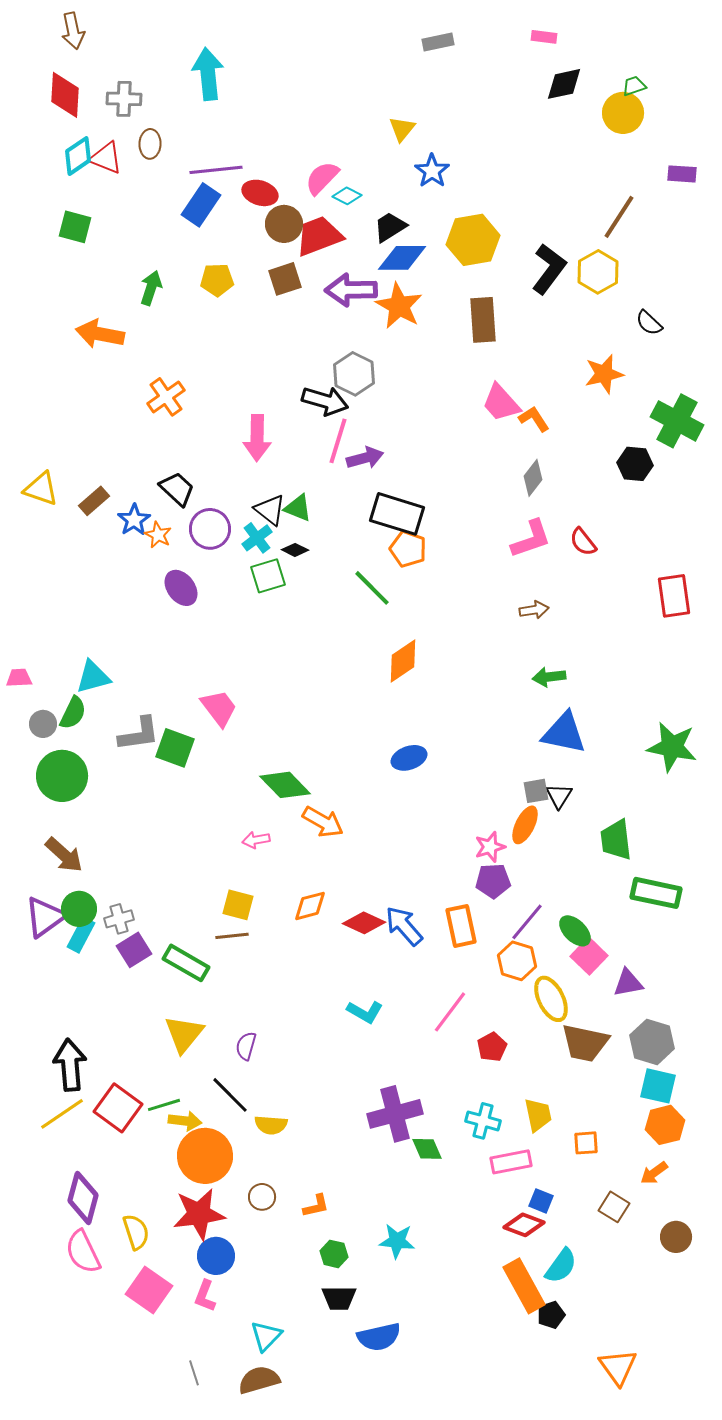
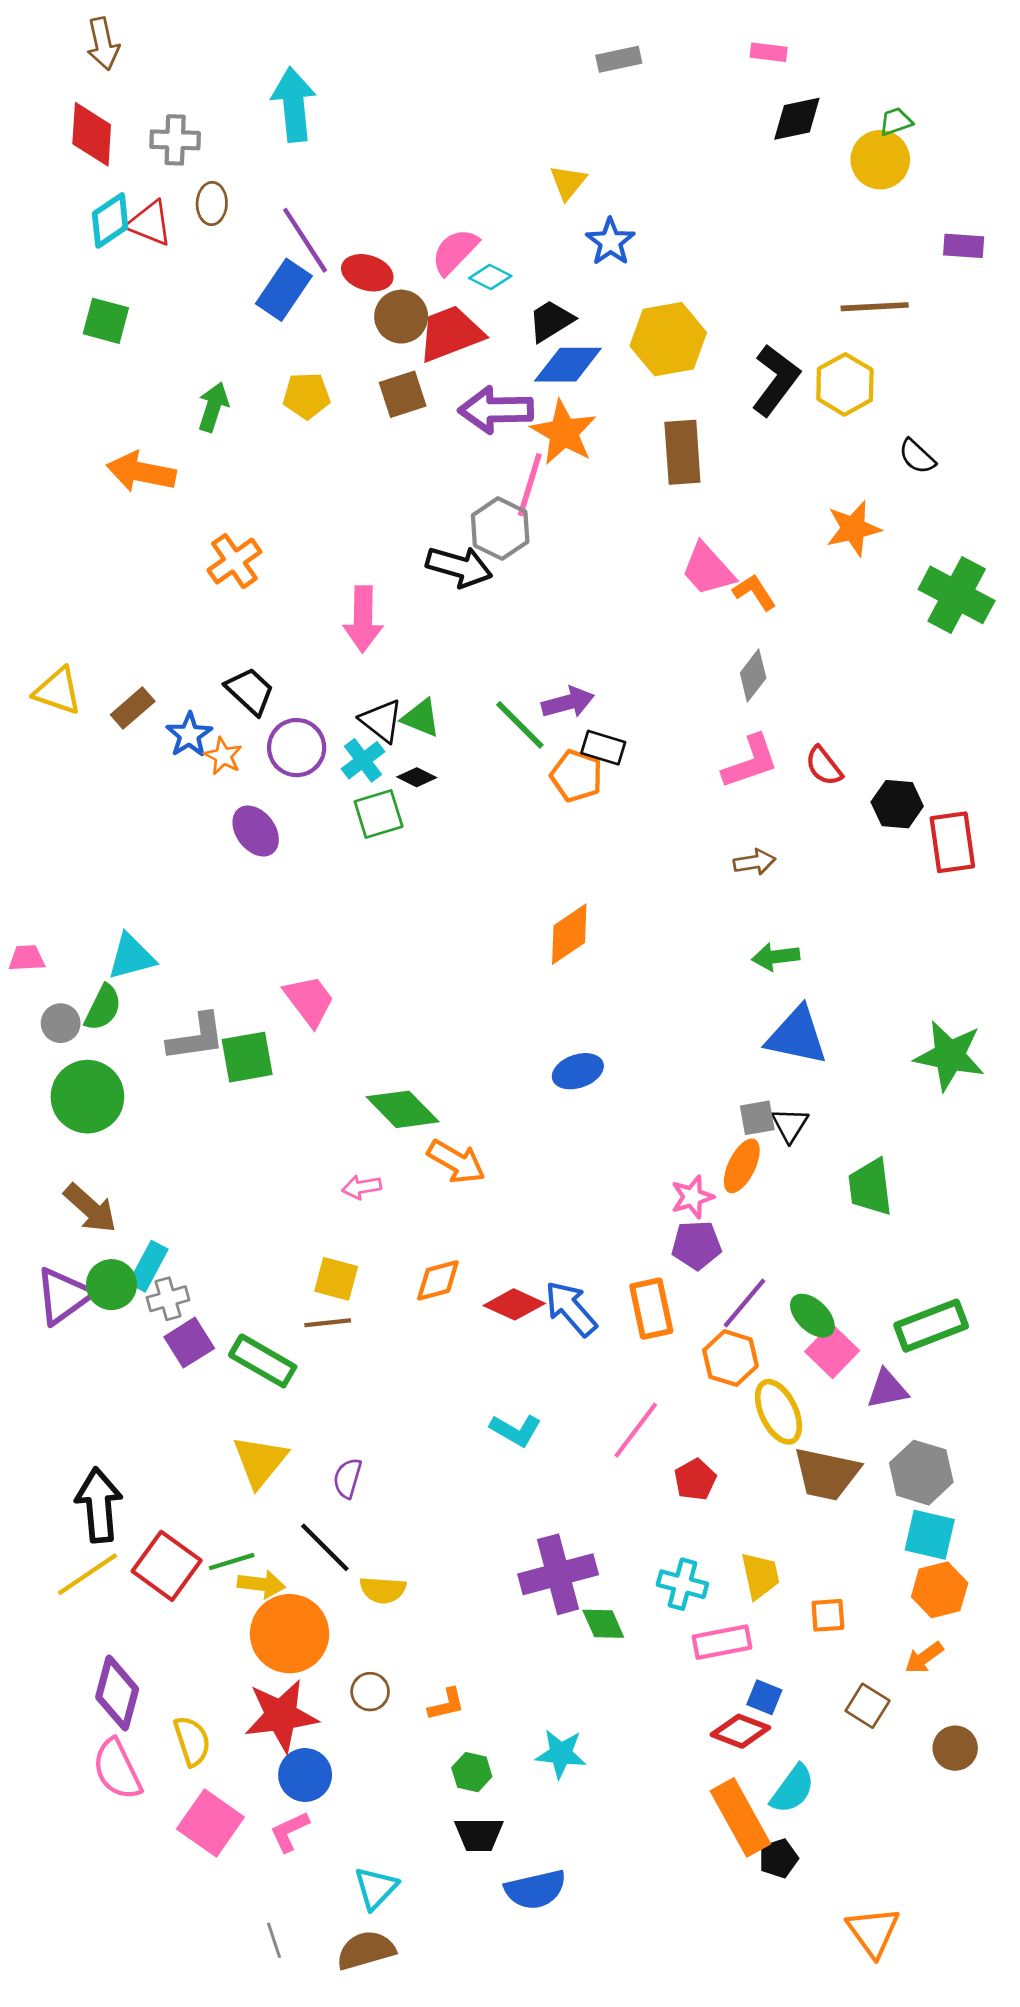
purple line: (216, 170) -> (305, 240), turned 63
brown line: (619, 217) -> (875, 307), turned 54
pink line: (338, 441) -> (530, 485), moved
purple arrow: (365, 458) -> (568, 702), moved
black hexagon: (635, 464) -> (897, 804), moved
black rectangle: (397, 514) -> (603, 748), moved, size x0.6
green line: (372, 588) -> (520, 725), moved
green square: (175, 748) -> (247, 1057), turned -30
green rectangle: (656, 893) -> (931, 1326), moved, turned -33
cyan rectangle: (81, 935) -> (148, 1266), moved
pink L-shape: (205, 1296) -> (290, 1832), turned 44

